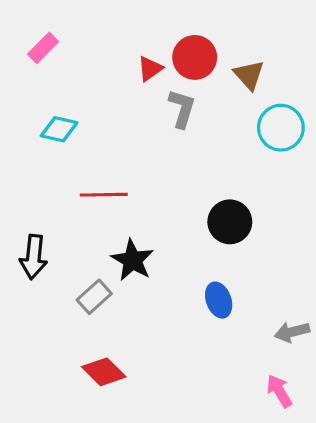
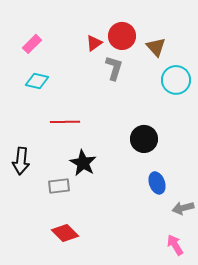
pink rectangle: (43, 48) -> (32, 44), moved
gray rectangle: (94, 297) -> (59, 186), turned 35
blue ellipse: (219, 300) -> (157, 183), moved

